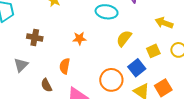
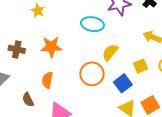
orange star: (79, 38) -> (51, 47), moved, size x1.5
orange circle: (111, 80) -> (92, 74), moved

